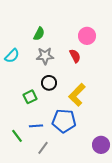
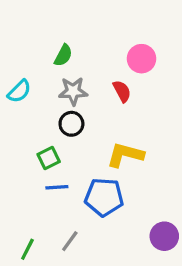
black circle: (49, 83) -> (71, 124), moved
yellow L-shape: (77, 95) -> (125, 155), turned 60
blue line: (36, 126) -> (57, 187), moved
green line: (17, 136) -> (27, 249), moved, turned 64

